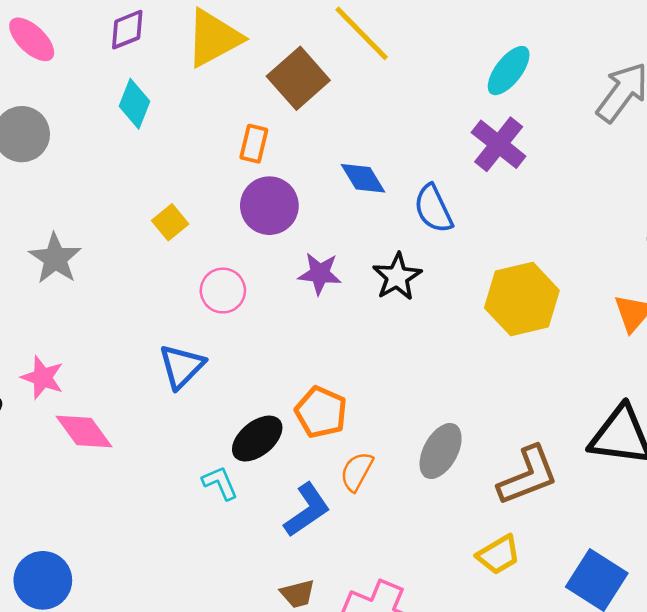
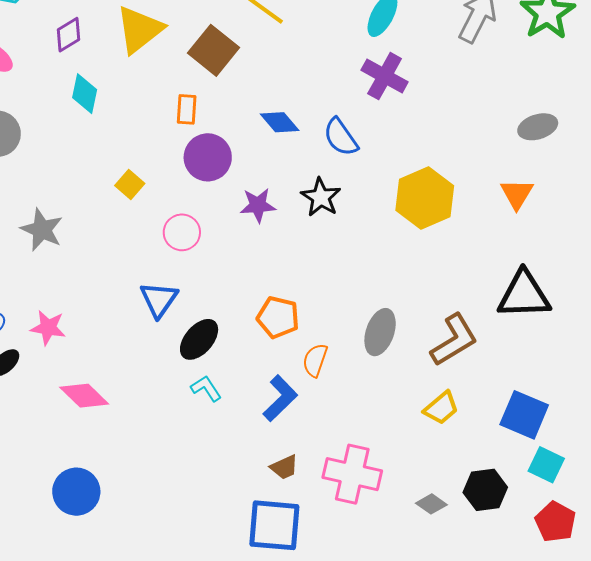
pink diamond: (84, 432) -> (84, 396), moved
black ellipse: (257, 439) -> (199, 339), moved

